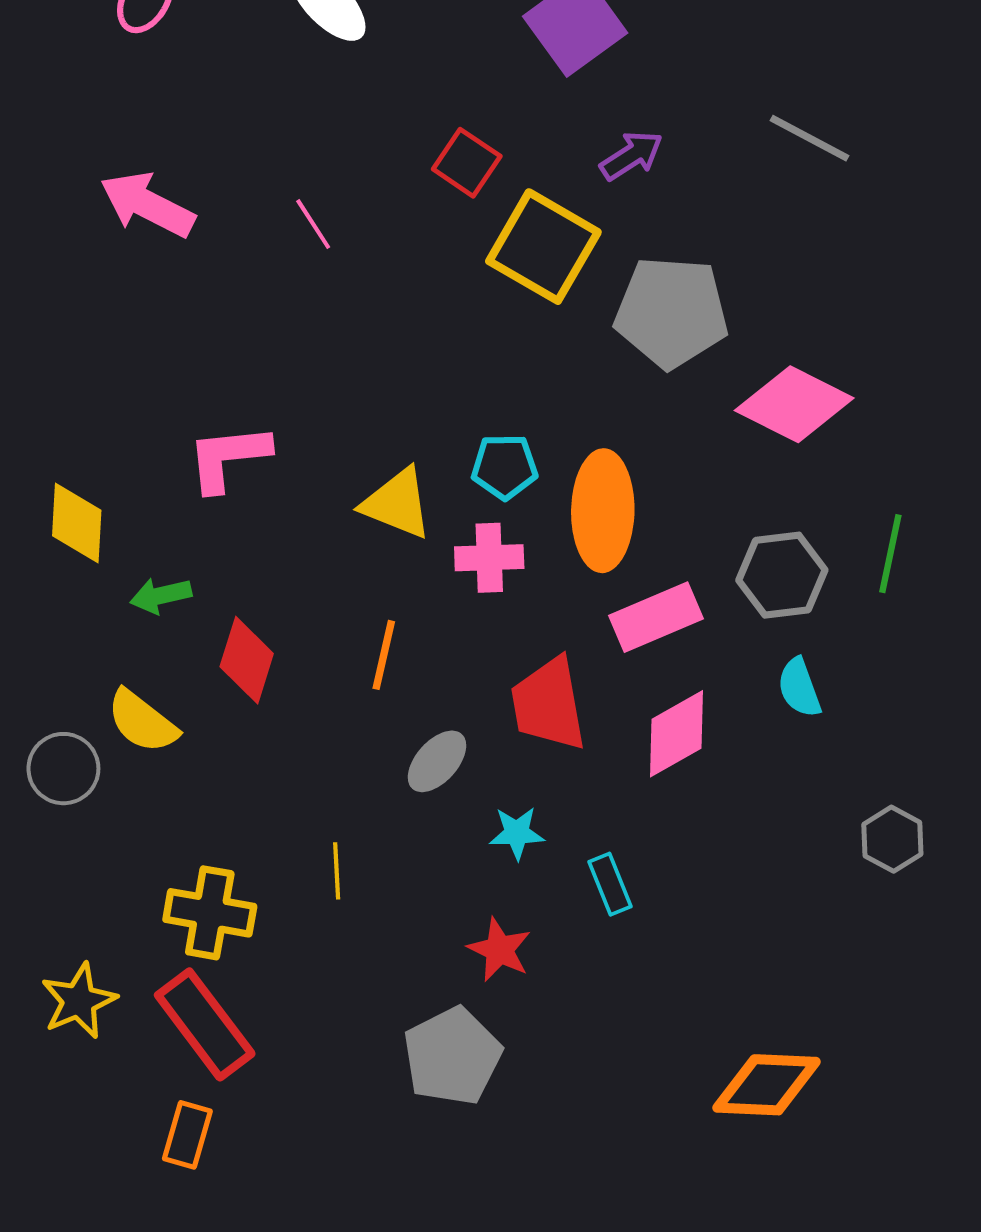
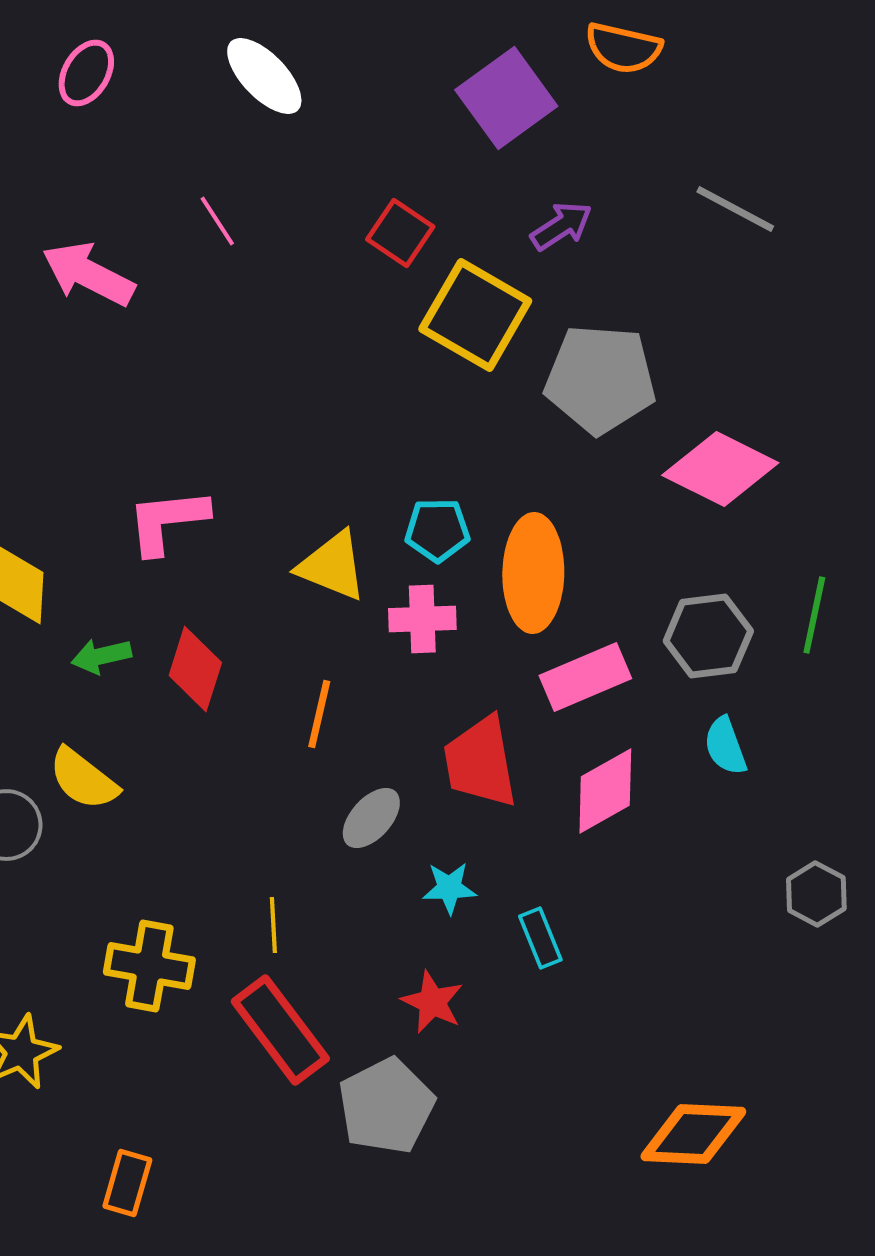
pink line: (313, 224) -> (217, 221), moved
red diamond: (247, 660) -> (195, 669), moved
red rectangle: (205, 1024) -> (280, 1030), moved

